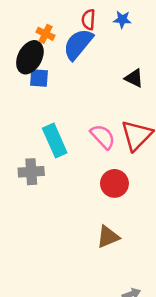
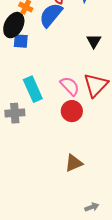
black triangle: (134, 78) -> (94, 41), turned 35
red circle: (114, 183) -> (72, 111), moved

